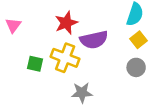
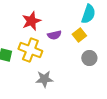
purple semicircle: (94, 40) -> (54, 35), size x0.6
yellow square: (139, 40) -> (79, 35), moved

